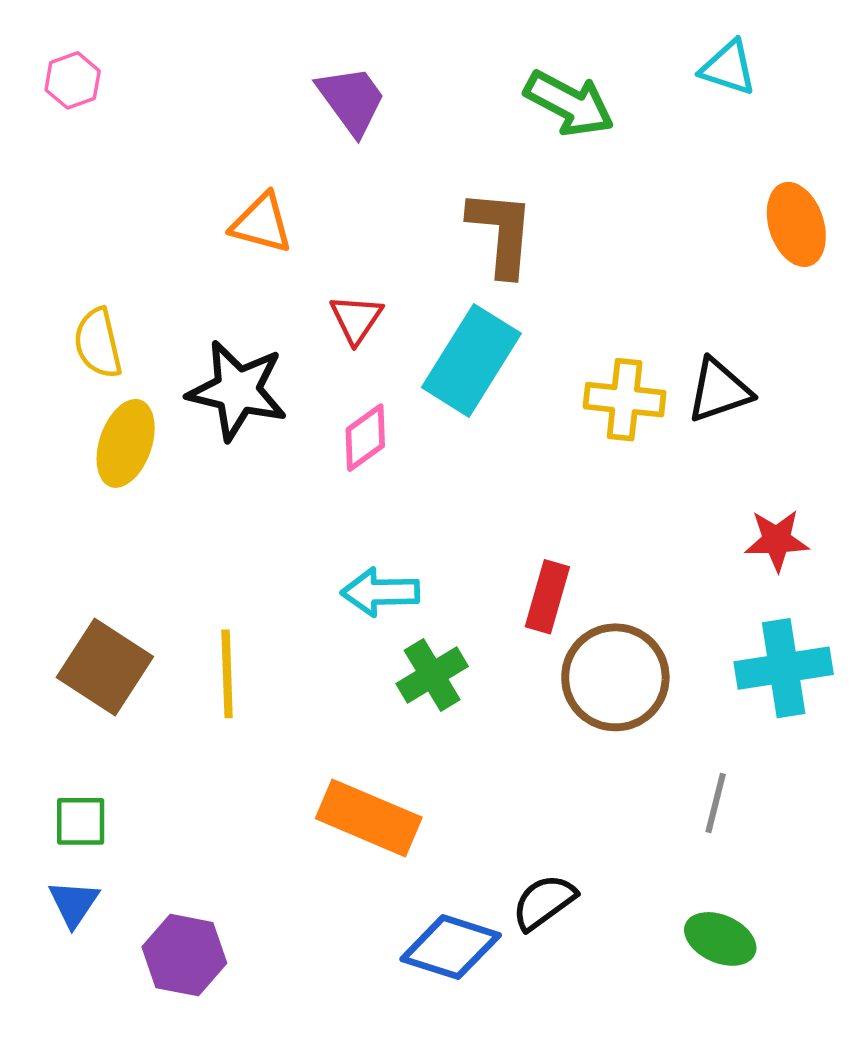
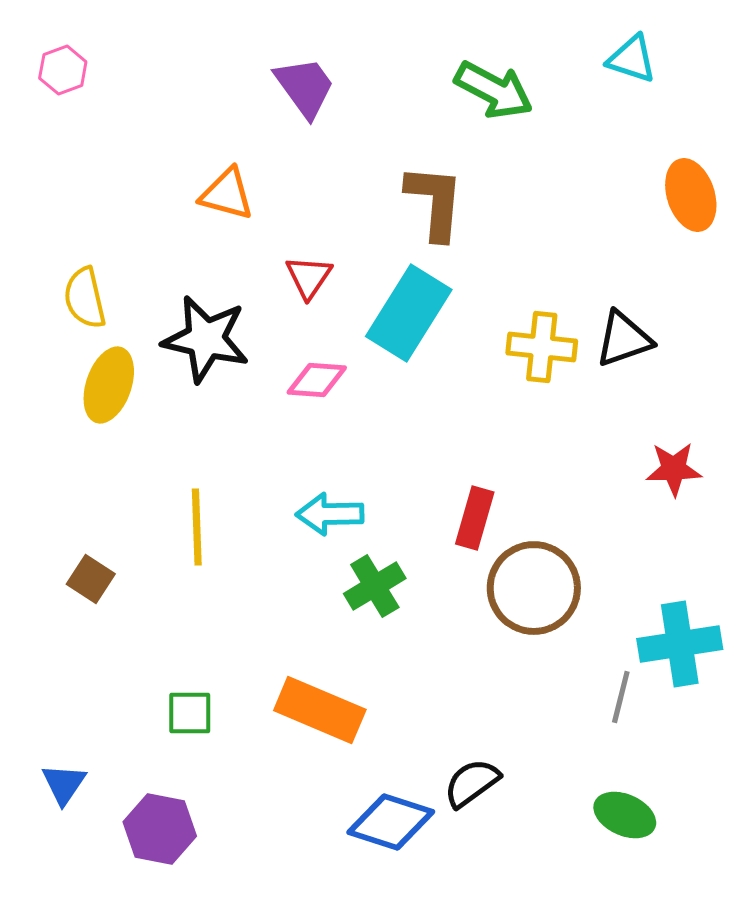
pink diamond: (365, 438) -> (317, 380), turned 40
brown square: (105, 667) -> (91, 579), size x0.6
cyan cross: (784, 668) -> (680, 644), moved
yellow line: (227, 674) -> (197, 527), moved
green square: (81, 821) -> (190, 713), moved

